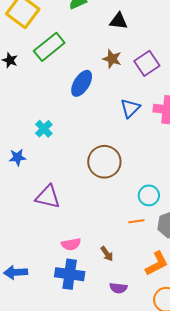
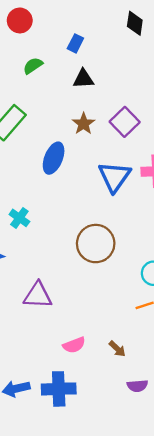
brown star: (112, 59) -> (84, 124), turned 30
blue triangle: (130, 108) -> (114, 177), size x1.4
blue cross: (70, 274) -> (59, 389), moved

